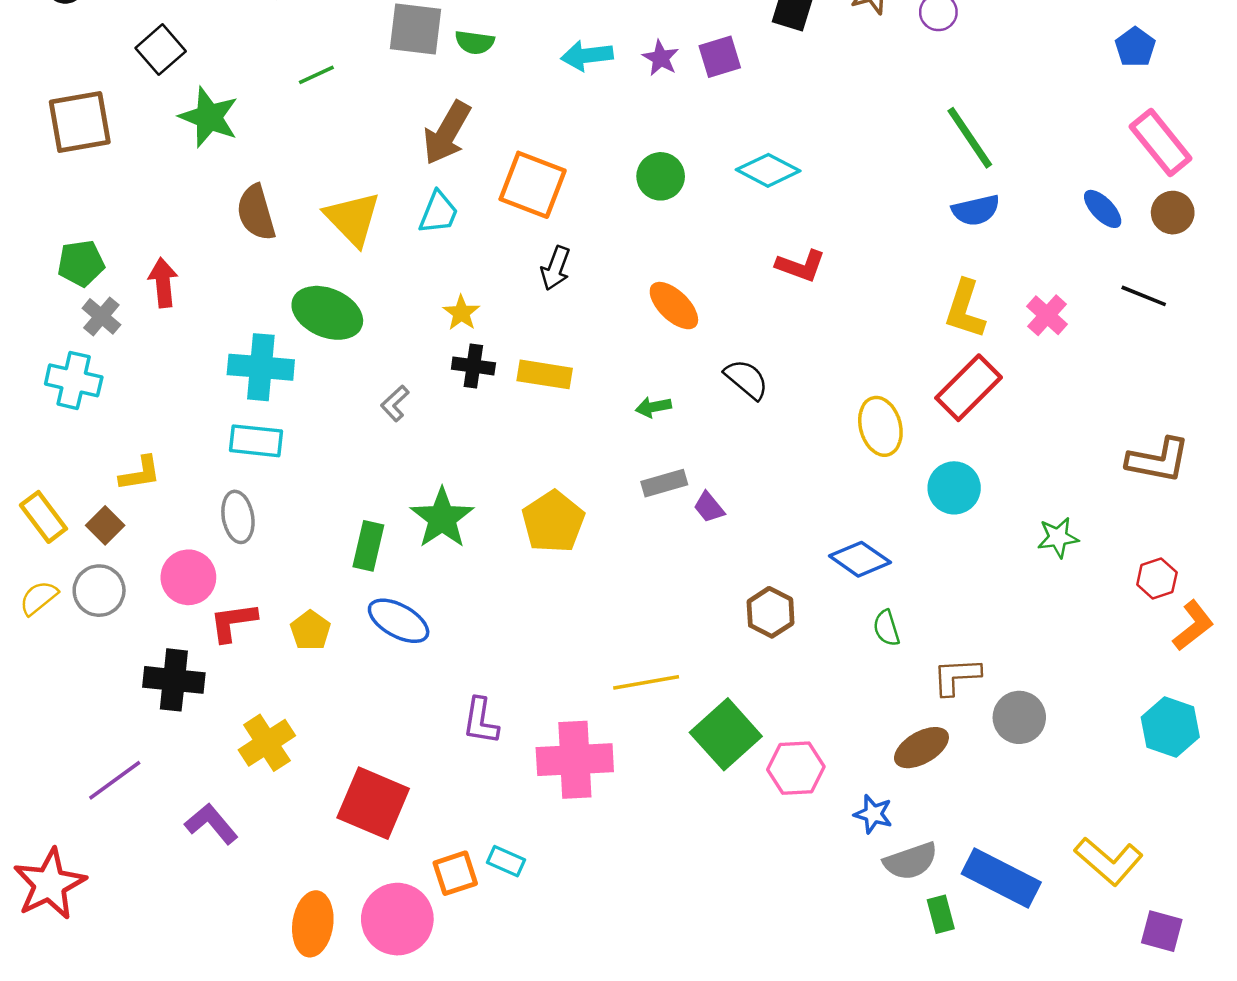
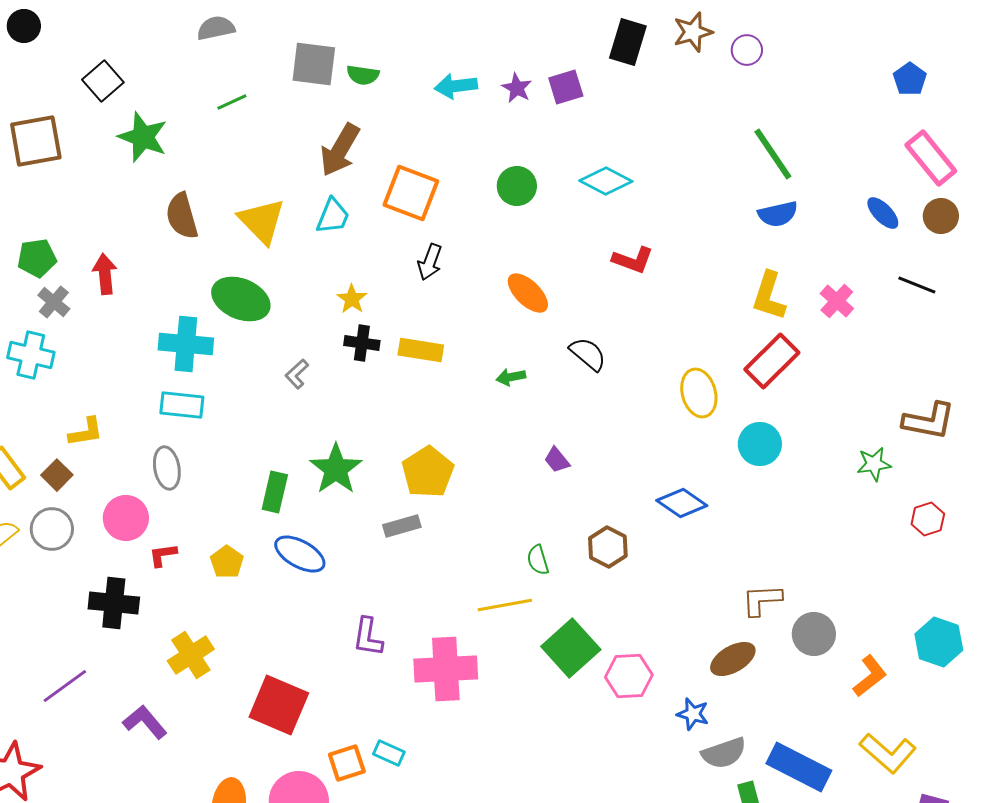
gray rectangle: (664, 483) -> (402, 526), moved
green star: (1058, 537) -> (874, 464), moved
red L-shape: (233, 622) -> (163, 555), size x0.7
orange L-shape: (1193, 626) -> (870, 676), moved
green semicircle: (886, 628) -> (538, 560), moved

